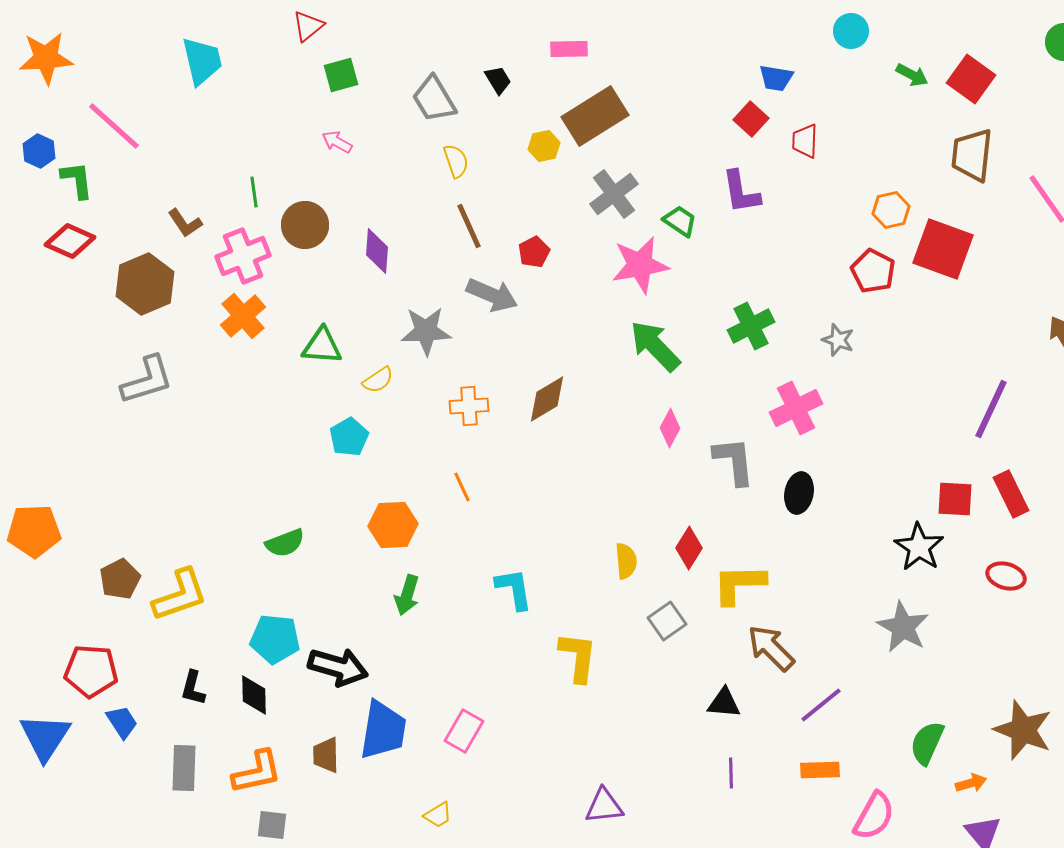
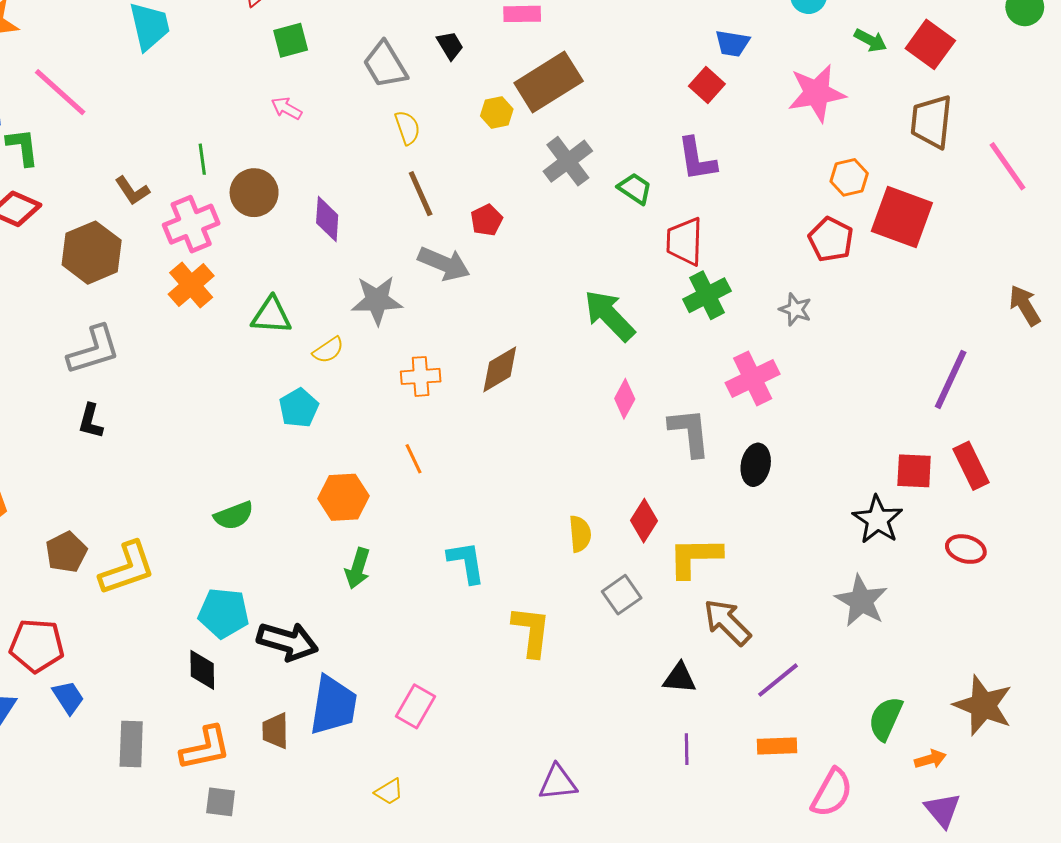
red trapezoid: (805, 141) -> (685, 241), moved, size x1.4
pink star: (640, 265) -> (817, 93), moved
black L-shape: (193, 688) -> (91, 421), moved

